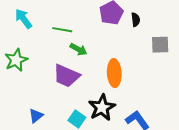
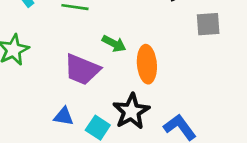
green arrow: (78, 49) -> (114, 44), moved
blue triangle: (36, 116) -> (64, 116), moved, turned 49

